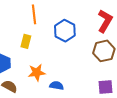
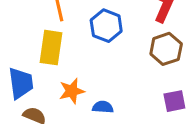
yellow rectangle: (26, 41) -> (51, 48), size x1.6

